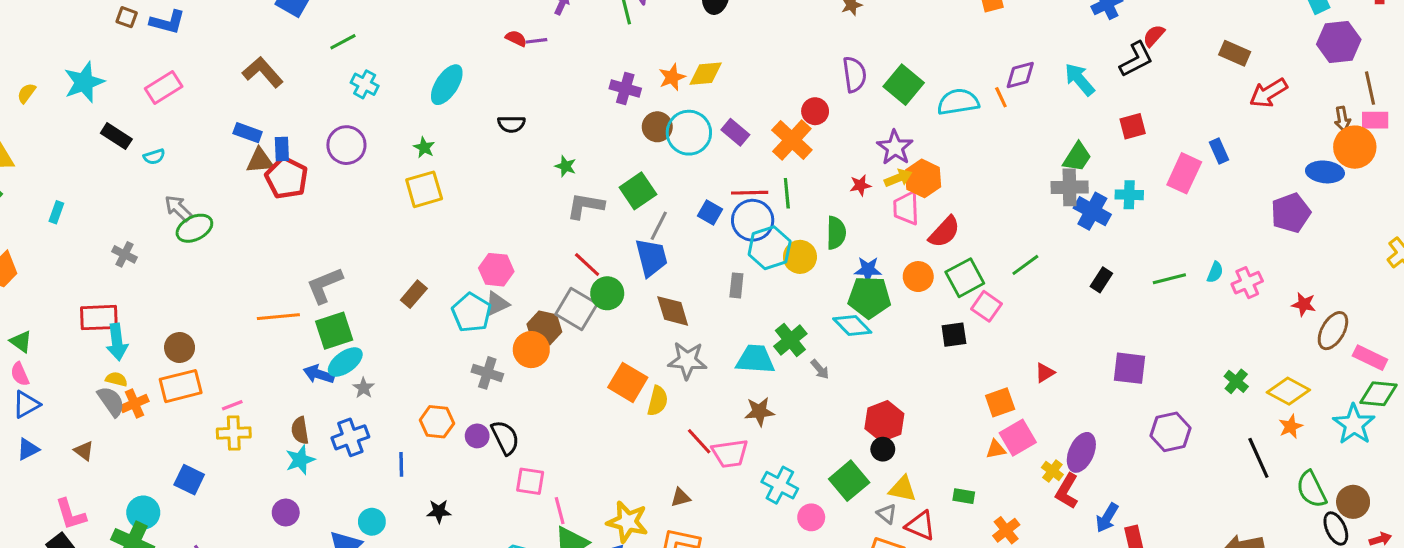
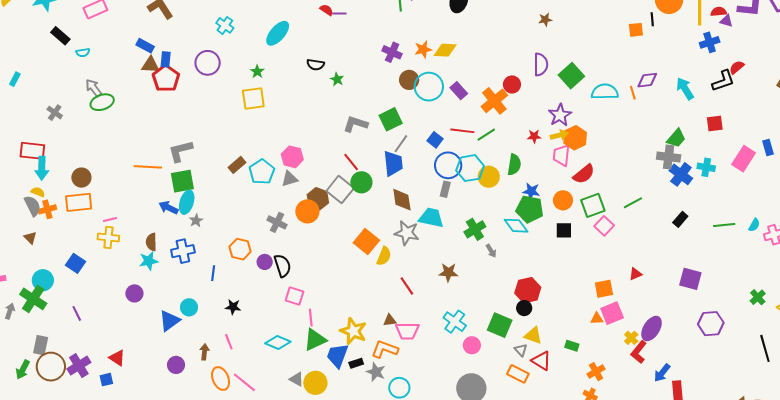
green star: (566, 166) -> (337, 79), moved
green line: (787, 193) -> (486, 135), turned 54
blue circle: (753, 220) -> (448, 165), moved
cyan pentagon: (472, 313) -> (262, 172), moved
black square: (954, 335) -> (564, 230), moved
cyan trapezoid: (755, 359) -> (431, 218), moved
cyan ellipse: (345, 362) -> (187, 202), turned -45
brown triangle: (84, 451) -> (30, 238), moved
pink trapezoid: (730, 453) -> (407, 331), moved
green square: (849, 481) -> (500, 325), turned -35

